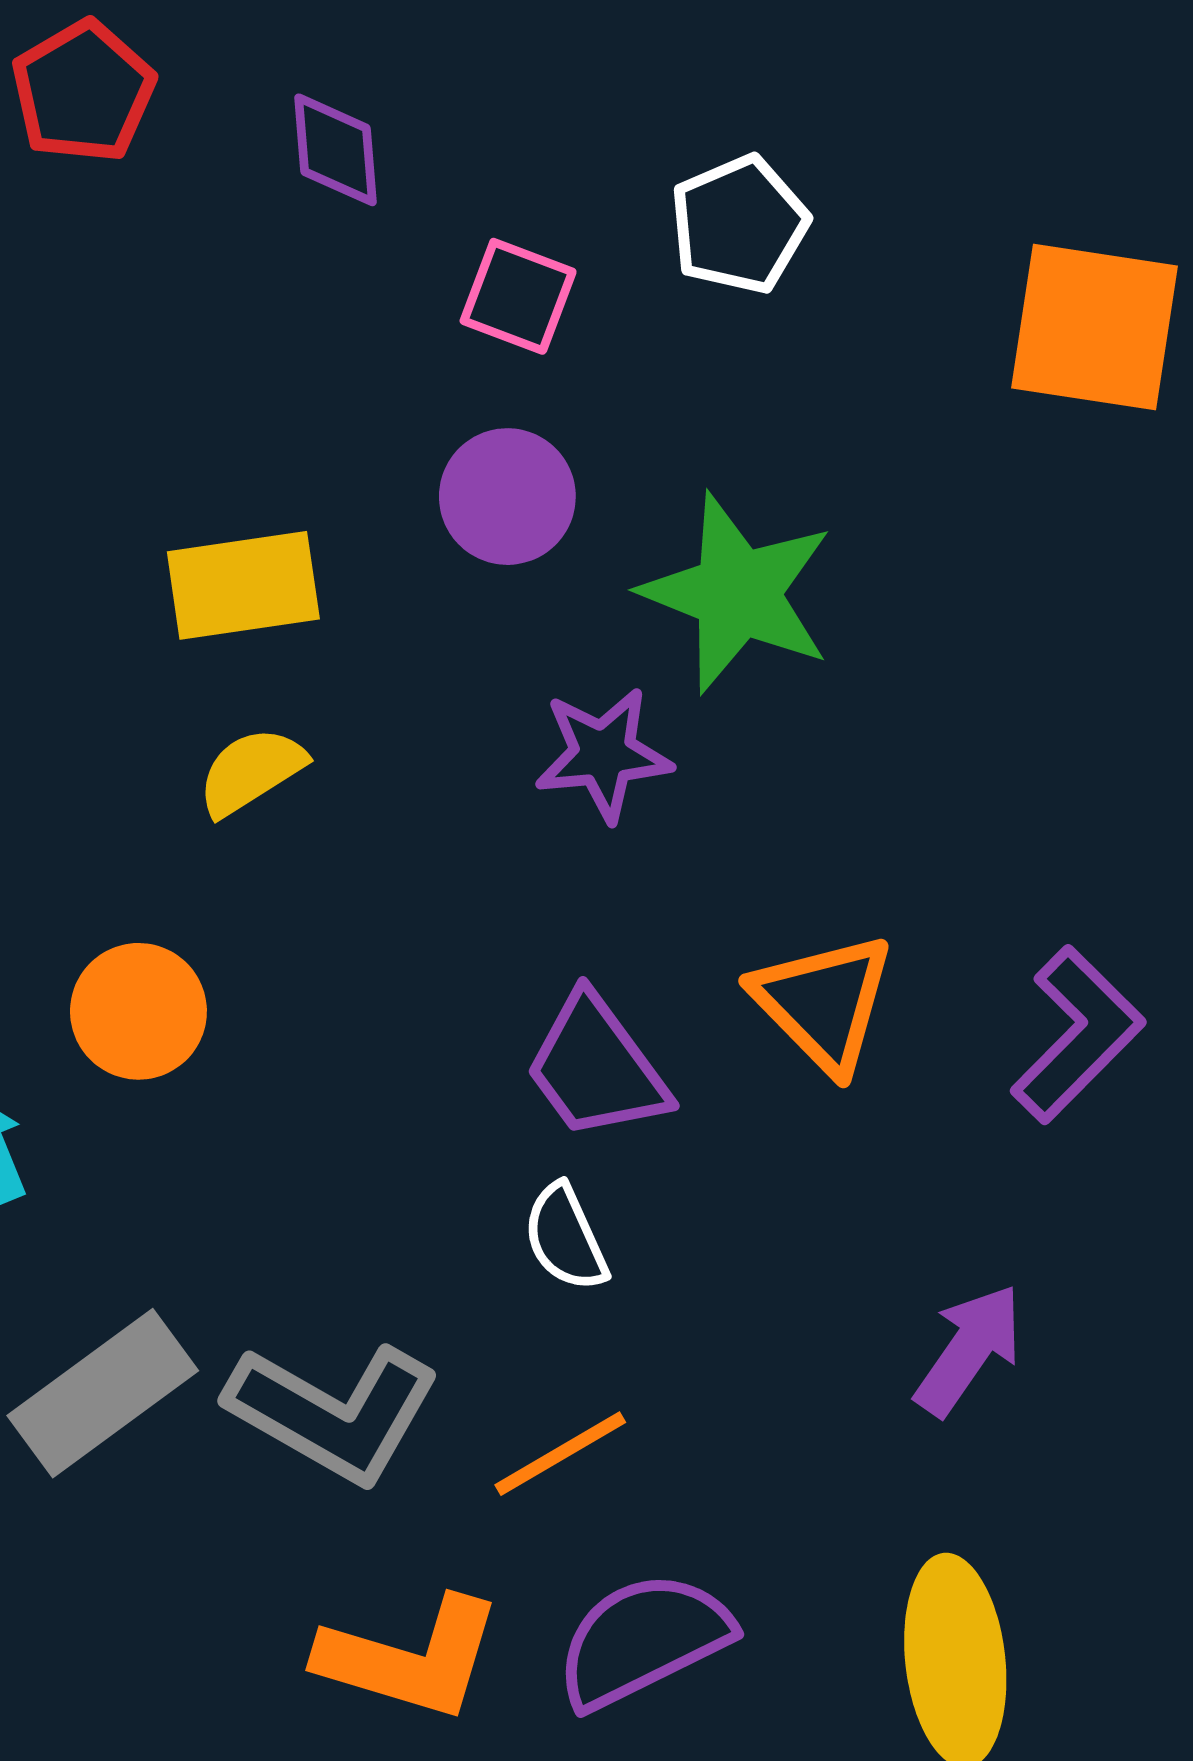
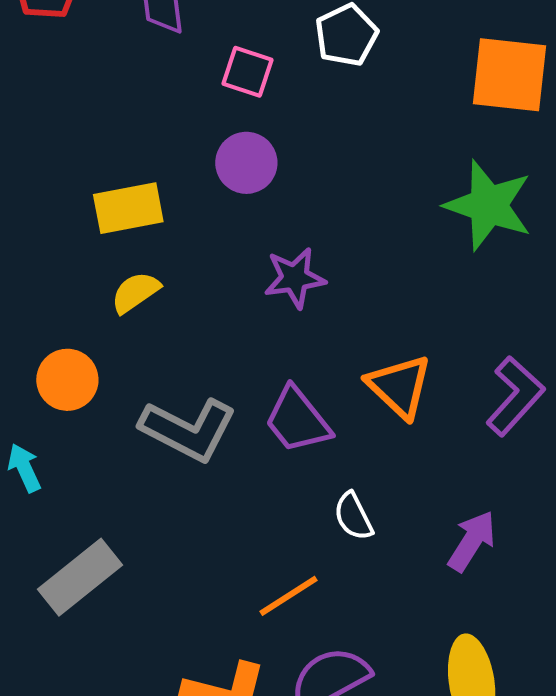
green star: (737, 593) -> (488, 205), moved
orange circle: (138, 1011) -> (67, 380), moved
white semicircle: (565, 1238) -> (353, 516), moved
gray L-shape: (333, 1412) -> (188, 430), moved

